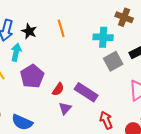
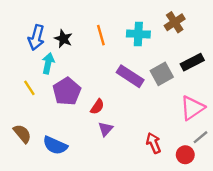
brown cross: (124, 17) -> (175, 22), turned 36
cyan cross: (103, 37) -> (138, 34), moved
purple rectangle: (86, 92) -> (130, 76), moved

